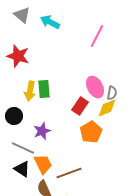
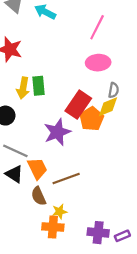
pink ellipse: (95, 87) -> (98, 63), moved, turned -65
red rectangle: (80, 106) -> (78, 105), size x1.4
purple star: (42, 131) -> (57, 132), moved, size x1.4
orange pentagon: (91, 132) -> (91, 119), moved

